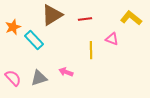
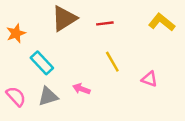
pink triangle: (112, 39) -> (149, 79), moved
cyan rectangle: (34, 40) -> (42, 63), moved
yellow line: (91, 50) -> (112, 62), turned -30

